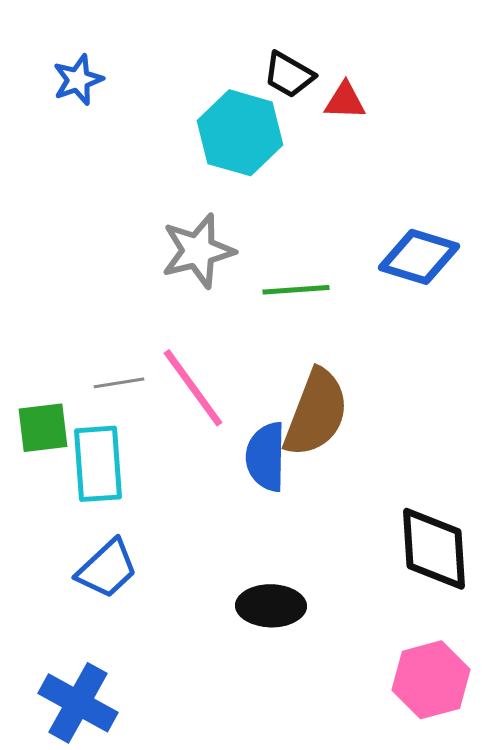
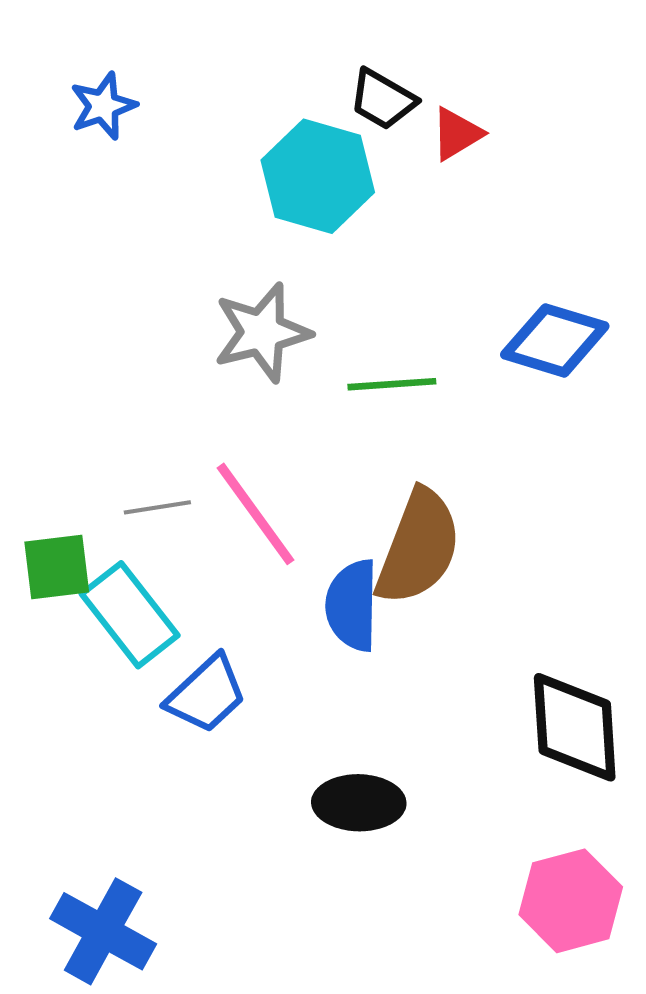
red triangle: (345, 101) -> (457, 134), turned -33
cyan rectangle: (98, 464) -> (130, 615), turned -34
blue trapezoid: (107, 569) -> (206, 694), moved

